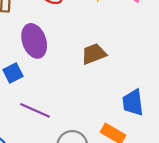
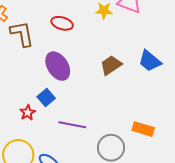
blue trapezoid: (133, 103) -> (150, 61), moved, turned -30

